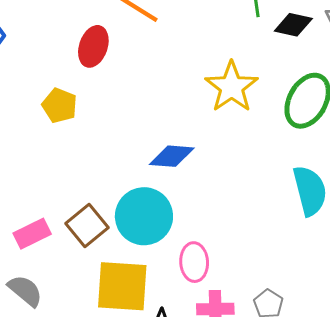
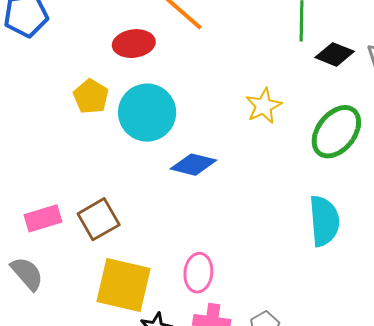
red ellipse: (93, 46) -> (134, 44), turned 54
yellow star: (232, 87) -> (264, 106), size x0.7
cyan circle: (144, 216) -> (147, 113), moved

